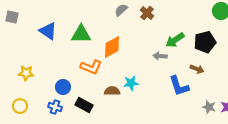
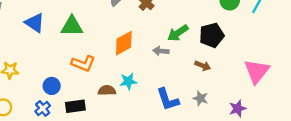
orange diamond: (112, 47) -> (124, 43), moved
blue L-shape: (179, 86) -> (168, 99), moved
black rectangle: (84, 105) -> (75, 106), turned -36
blue cross: (55, 107) -> (43, 108), turned 32
gray star: (209, 107) -> (200, 98), moved

